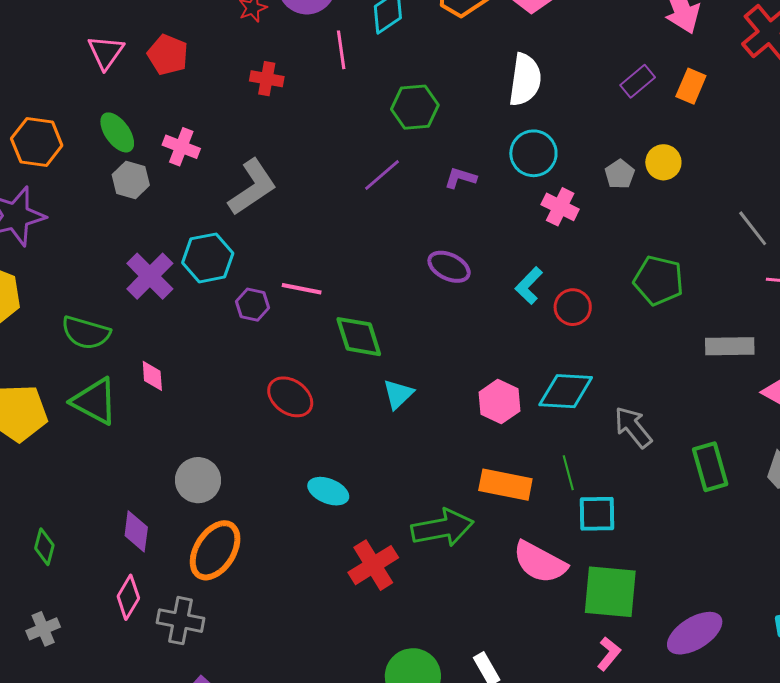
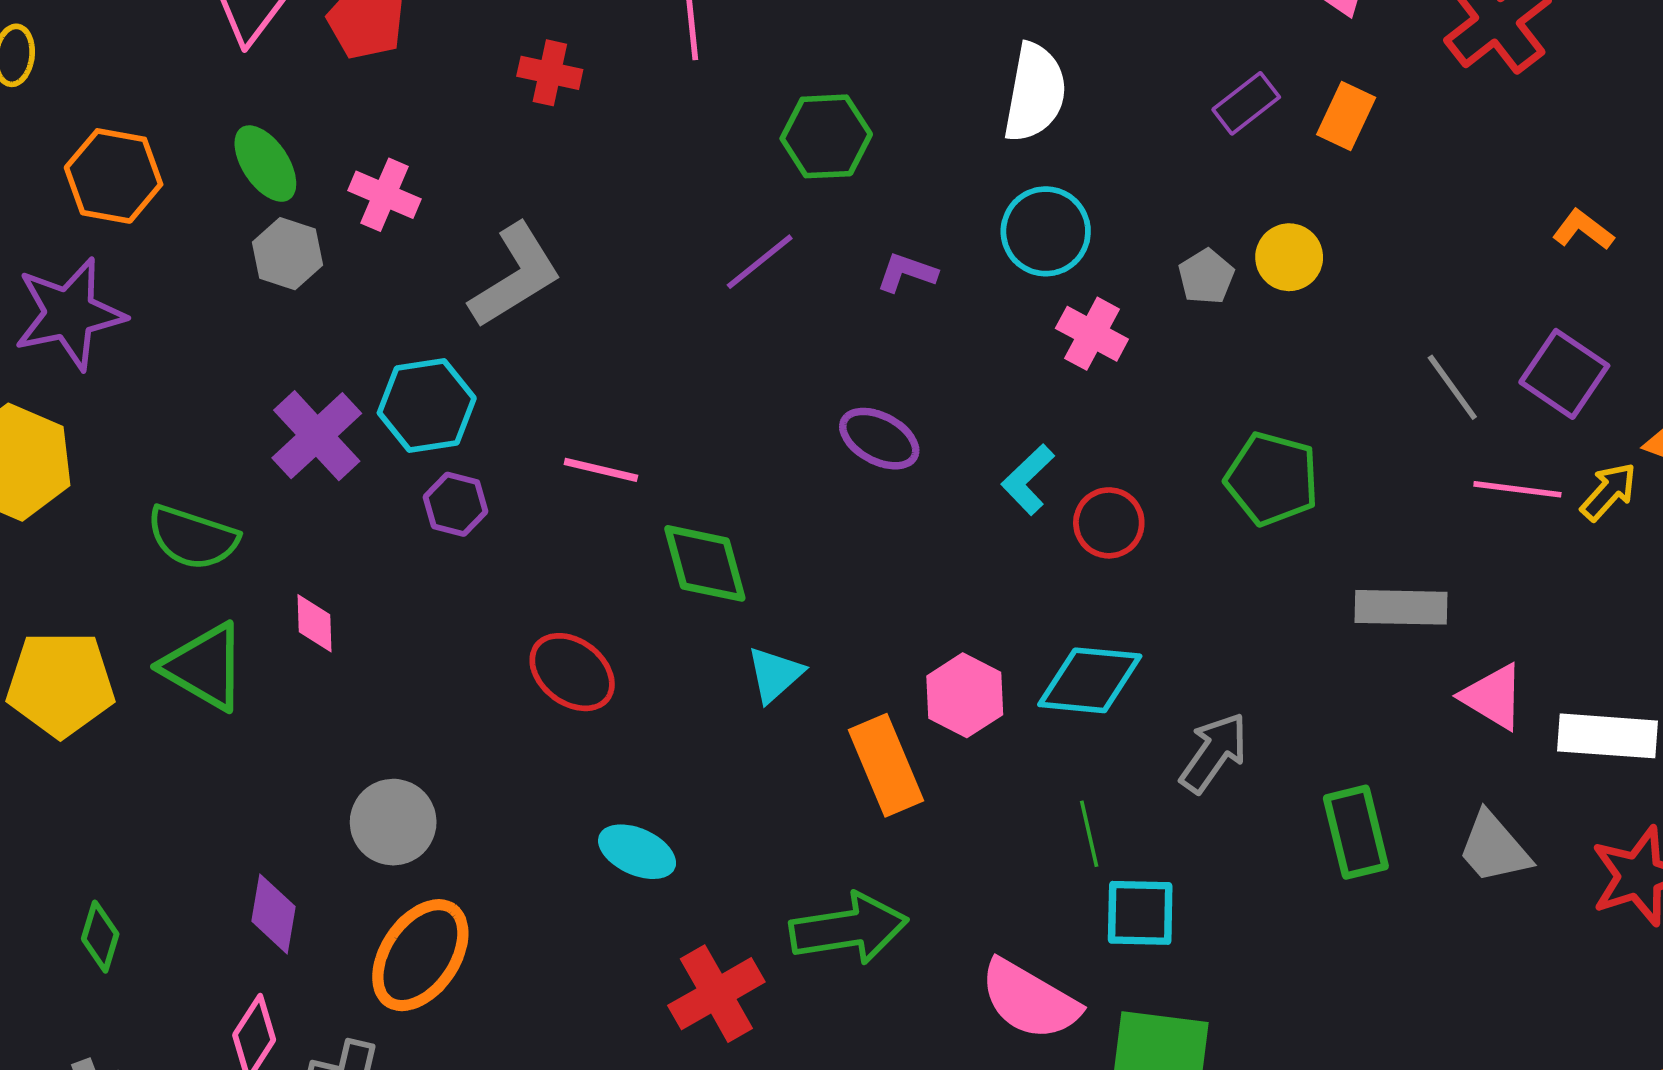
purple hexagon: (252, 305) -> (456, 504), moved
gray arrow: (633, 427) -> (1214, 753), turned 72
orange rectangle: (505, 485) -> (886, 765), moved, turned 54

